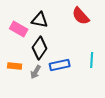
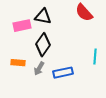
pink rectangle: (19, 29) -> (22, 26), turned -42
blue rectangle: (60, 65) -> (63, 73), moved

